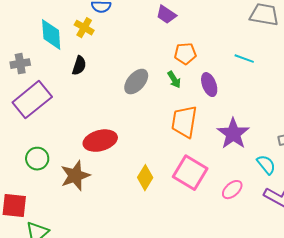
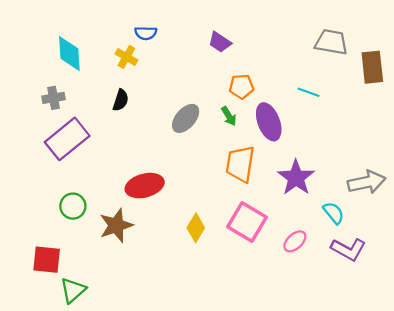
cyan diamond: (51, 35) -> (69, 54), moved
purple ellipse: (209, 85) -> (269, 122), size x1.4

